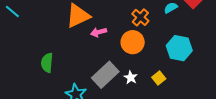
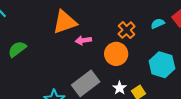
green semicircle: (47, 63) -> (17, 49), moved, turned 42
white star: (131, 77) -> (120, 88), moved

